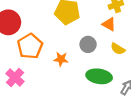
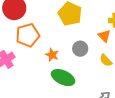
green ellipse: (99, 76) -> (63, 78), moved

